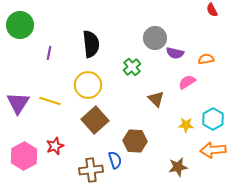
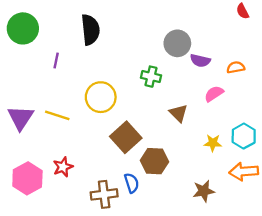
black semicircle: (91, 44) -> (90, 30), moved
green cross: (132, 67) -> (151, 77), turned -36
brown square: (95, 120) -> (126, 137), moved

